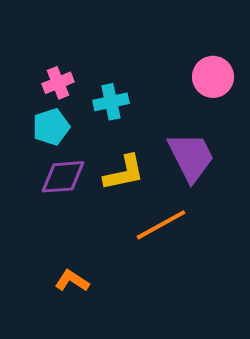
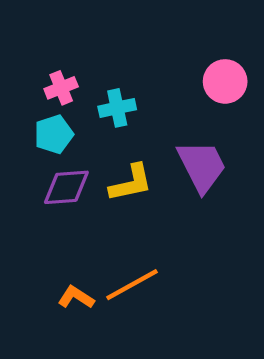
orange line: (161, 225) -> (132, 285), moved

